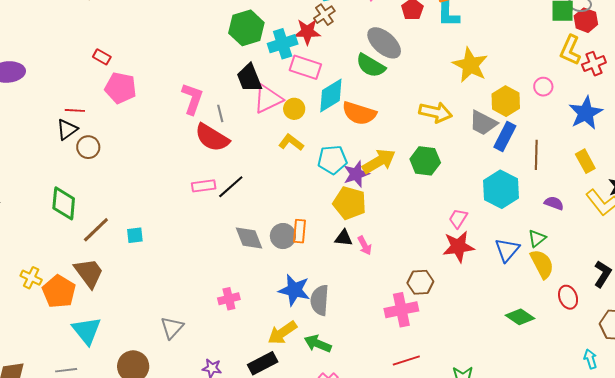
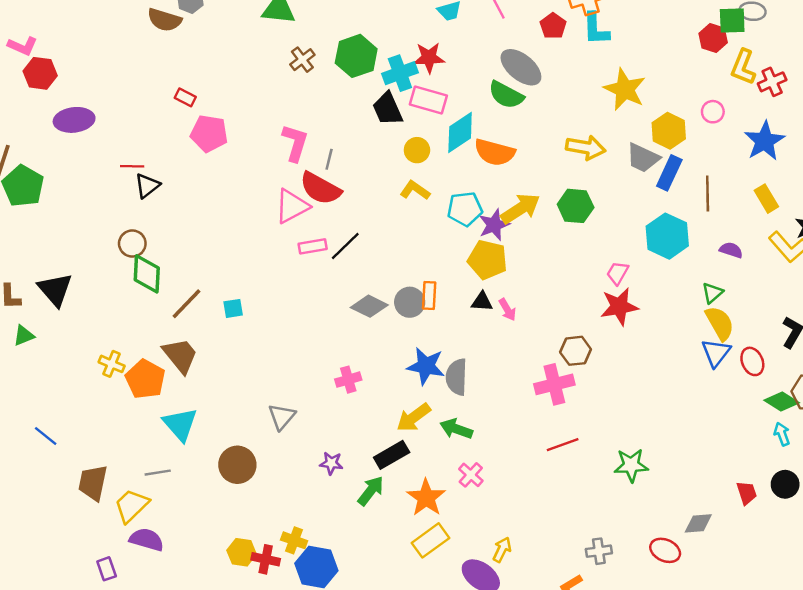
brown cross: (324, 15) -> (302, 60), moved
red hexagon: (586, 20) -> (713, 38), moved
black trapezoid: (249, 78) -> (388, 109), moved
pink triangle: (268, 99) -> (292, 206), moved
red line: (75, 110) -> (132, 166), moved
gray line: (220, 113) -> (329, 159), turned 30
brown circle: (88, 147) -> (132, 244), moved
gray diamond: (249, 238) -> (369, 306), turned -40
blue triangle: (507, 250) -> (716, 353), moved
green diamond: (520, 317) -> (782, 401), moved

